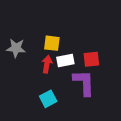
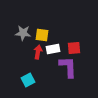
gray star: (16, 48) -> (23, 33), moved
cyan square: (48, 99) -> (28, 80), moved

